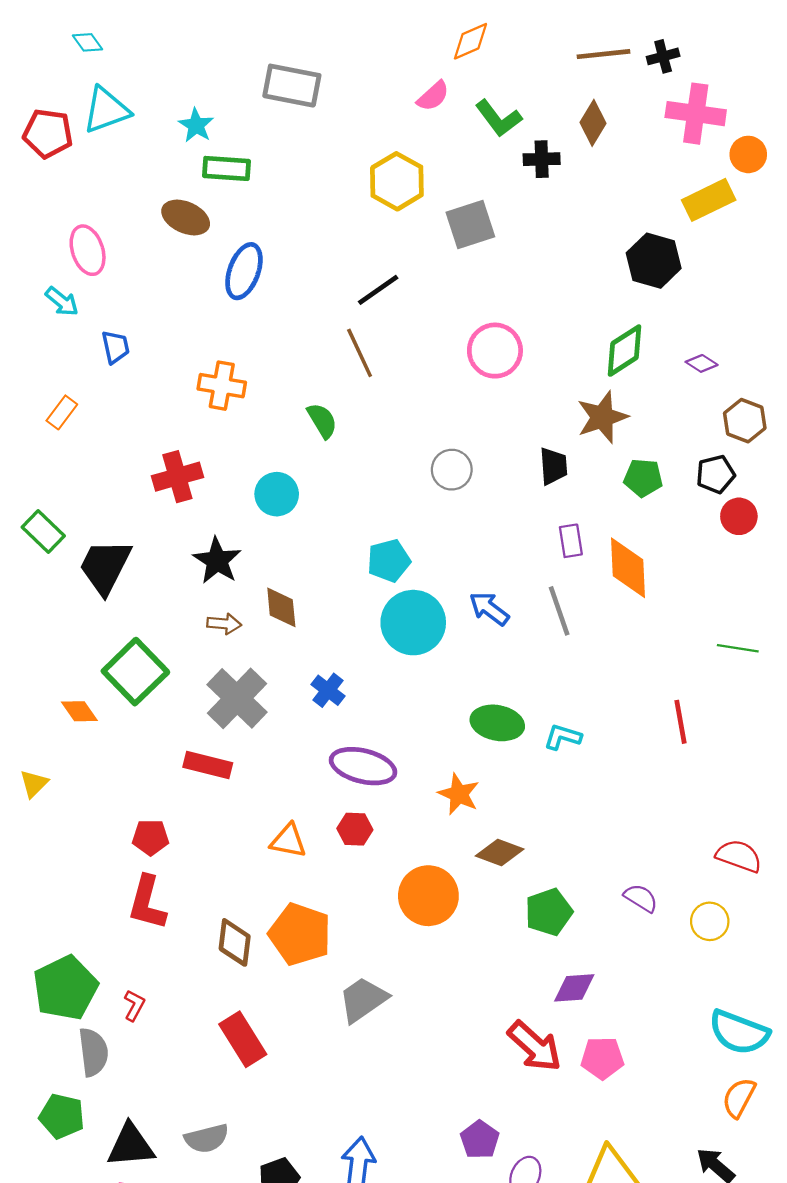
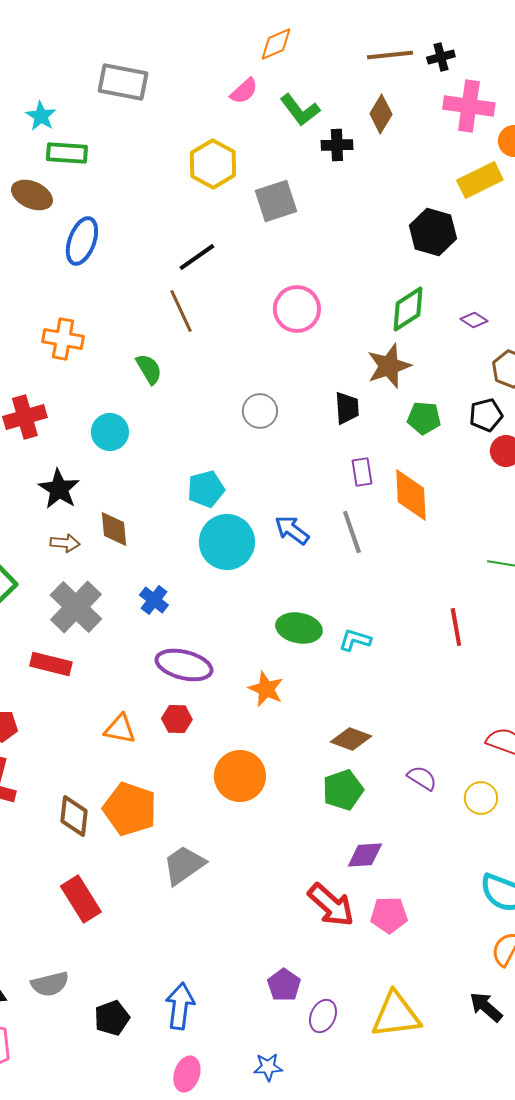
brown diamond: (500, 852) -> (351, 739), moved

